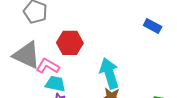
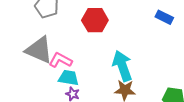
red hexagon: (70, 43) -> (95, 20), moved

